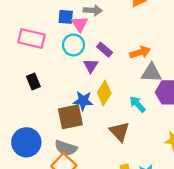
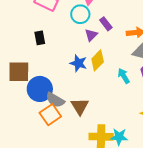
brown square: (70, 117) -> (19, 72), moved
brown triangle: (119, 132) -> (80, 106), moved
blue circle: (26, 142) -> (40, 89), moved

